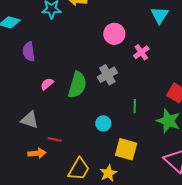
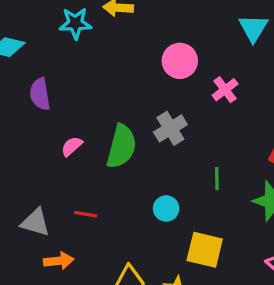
gray triangle: (30, 120) -> (35, 222), moved
red line: (55, 139) -> (86, 214), moved

